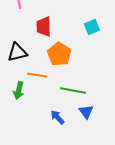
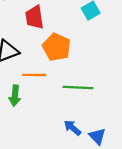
blue triangle: (86, 112) -> (97, 136), moved
blue arrow: (57, 117) -> (72, 128), moved

